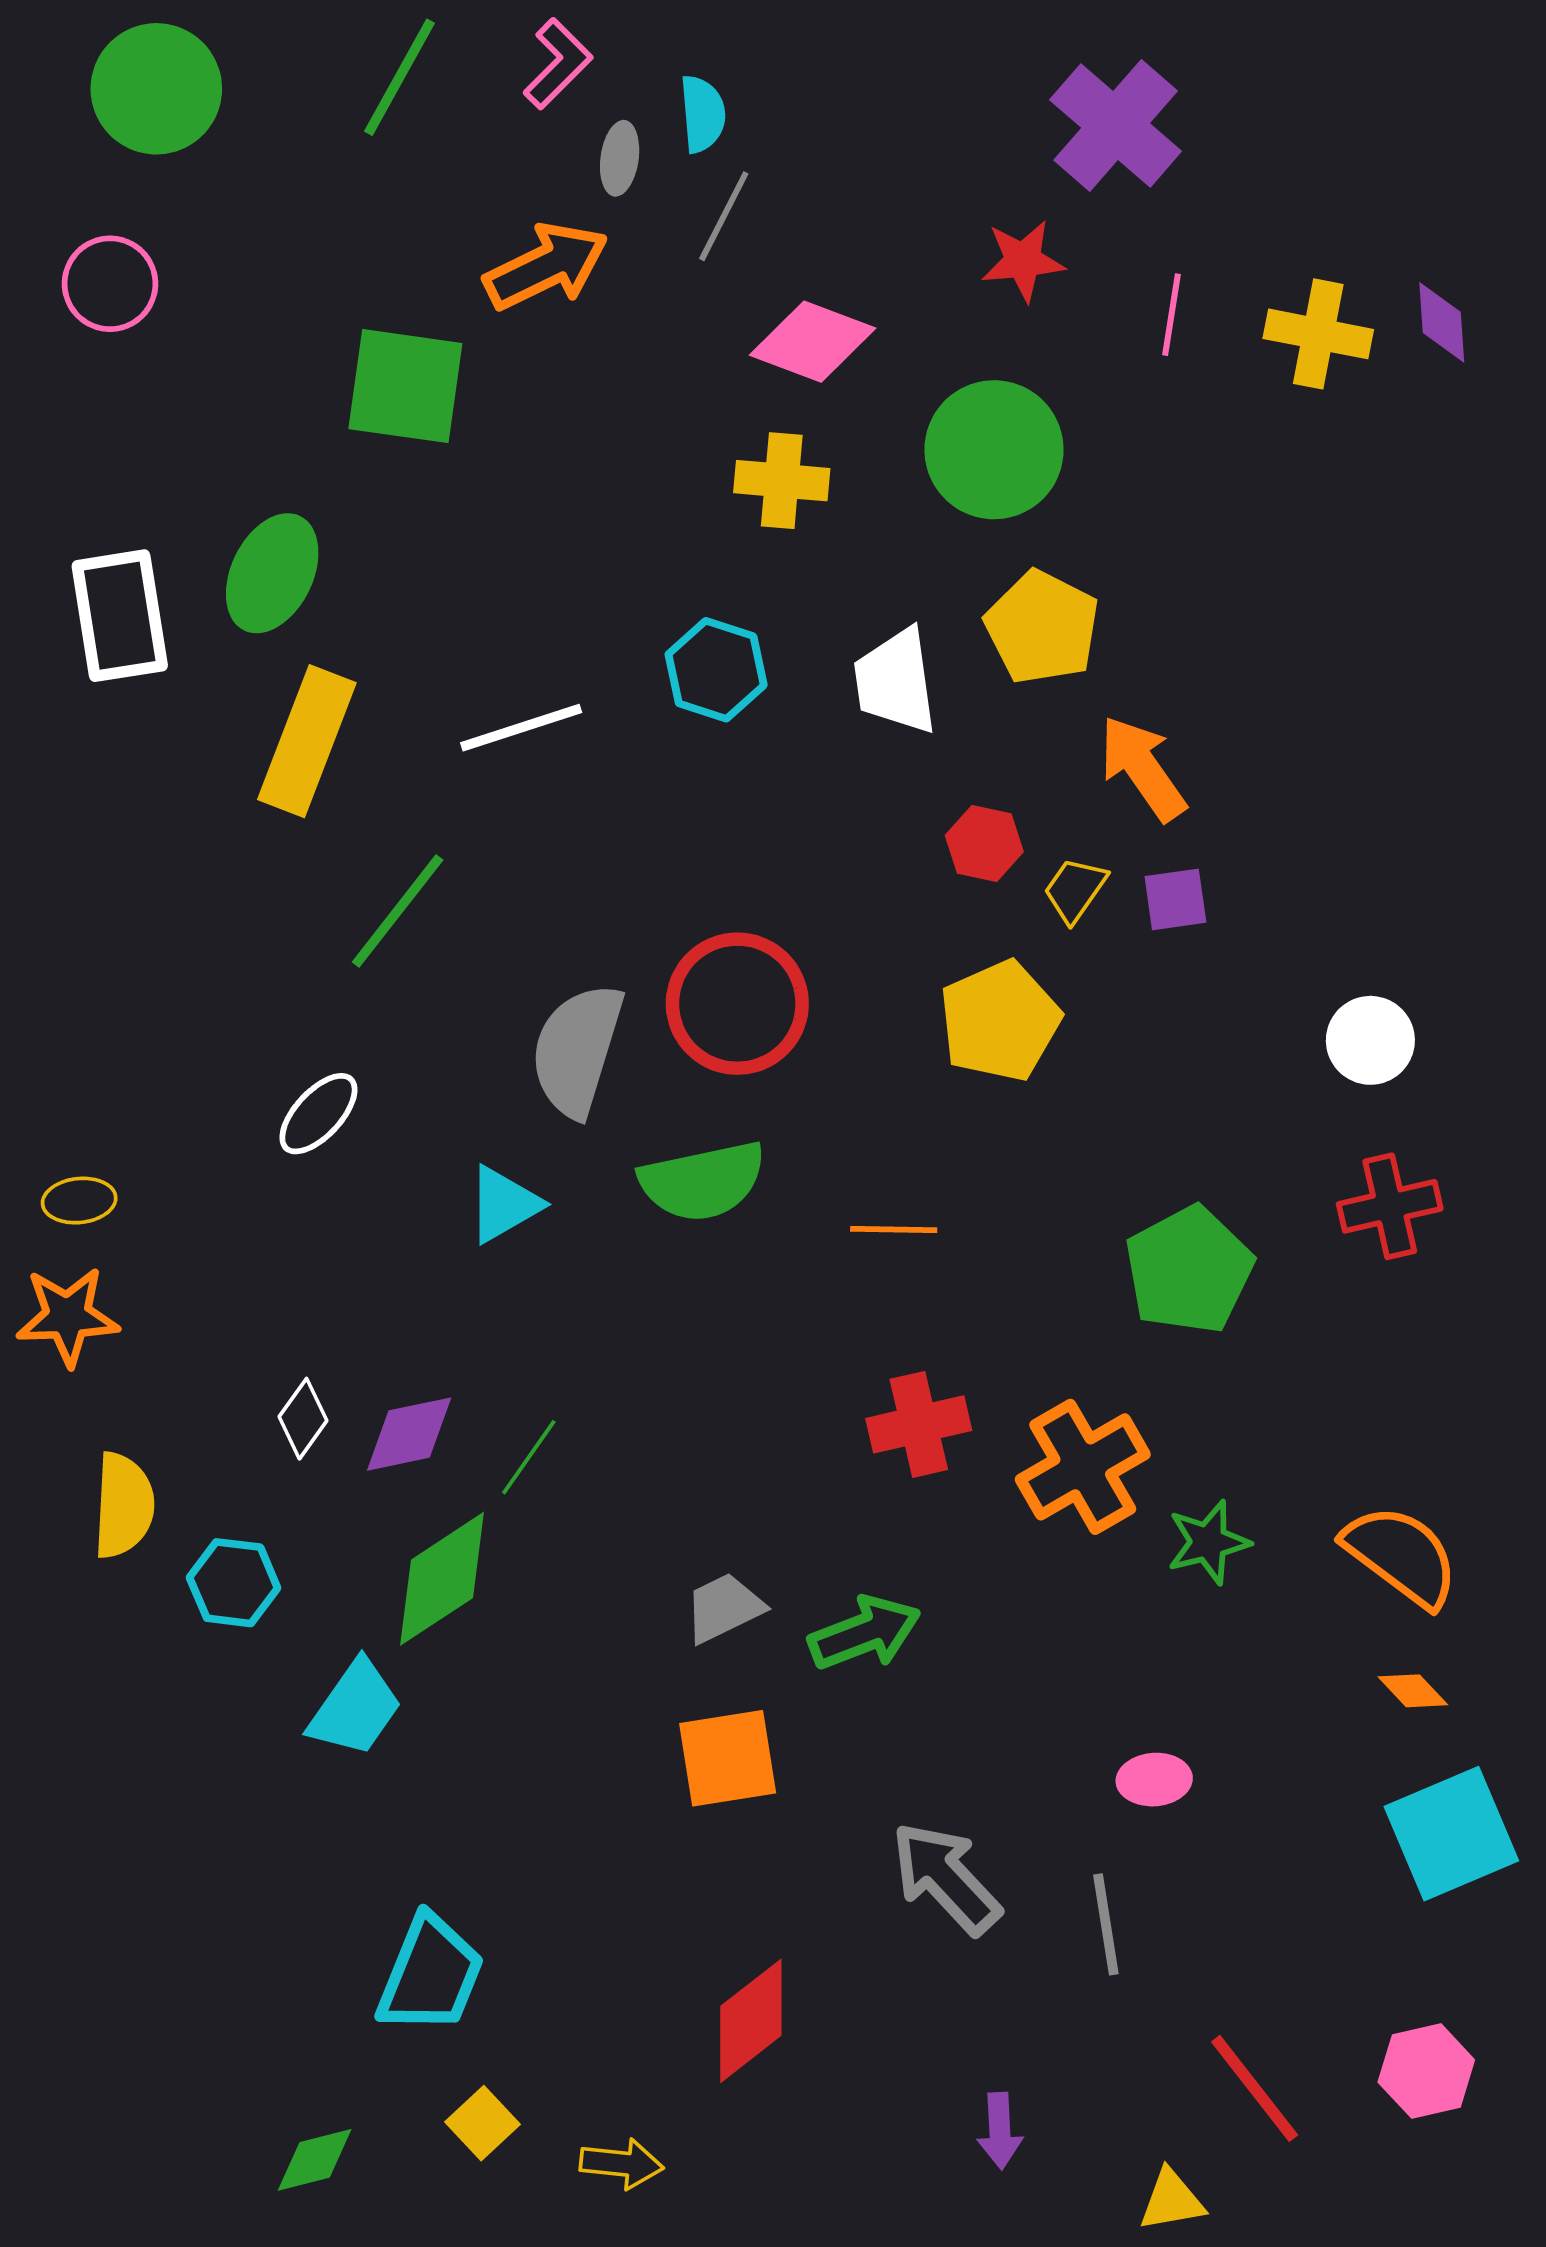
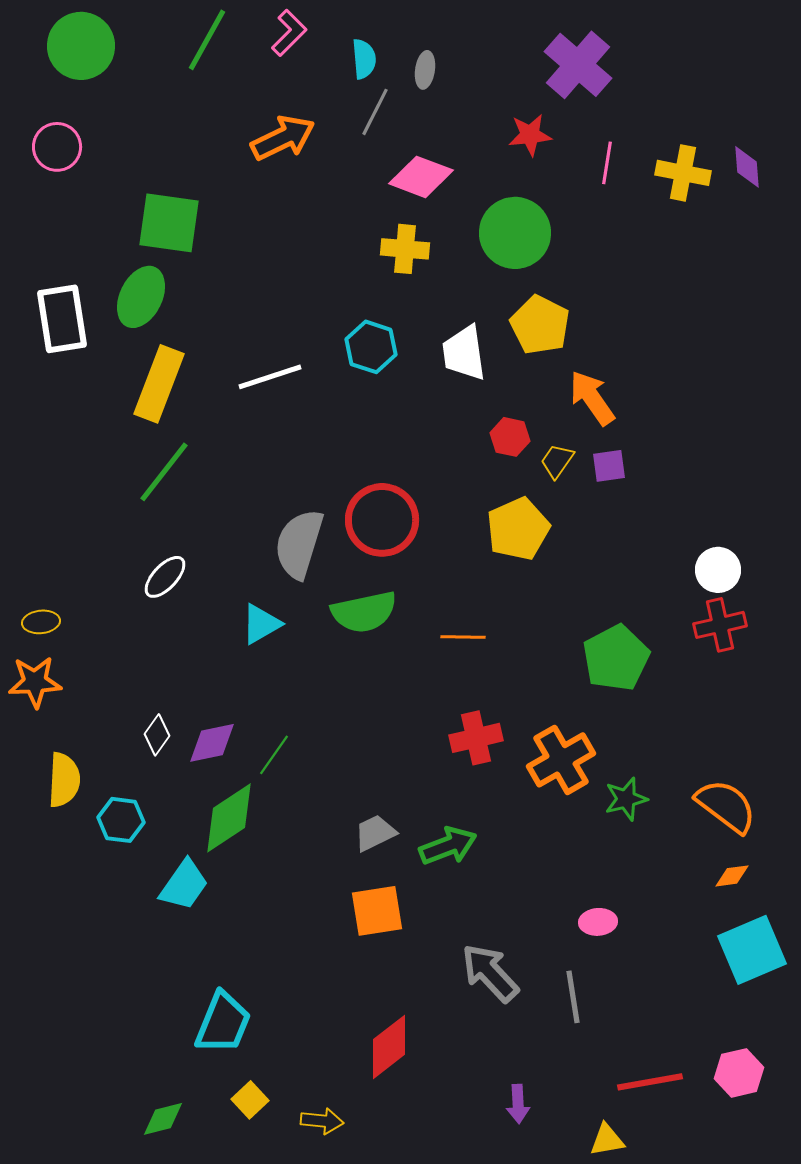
gray ellipse: (620, 158) -> (425, 70), moved
green square: (405, 386) -> (169, 223), moved
green line: (398, 911) -> (164, 472), moved
white circle: (1370, 1040) -> (718, 570), moved
orange diamond: (1413, 1691) -> (732, 876), turned -54
red line: (1255, 2088) -> (650, 1082), turned -62

